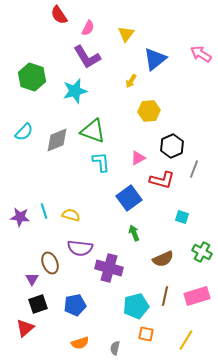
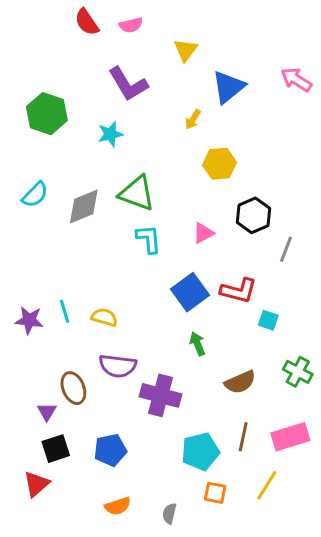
pink semicircle: (88, 28) -> (131, 25), moved, turned 49
cyan star: (75, 91) -> (110, 134), size x0.7
red L-shape: (162, 180) -> (239, 291), moved
yellow line: (186, 340) -> (267, 485), moved

